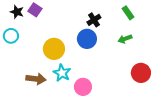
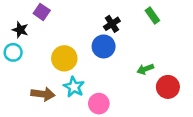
black star: (17, 12) -> (20, 30), moved
cyan circle: (11, 36) -> (13, 52), moved
green arrow: (125, 39) -> (145, 69), moved

